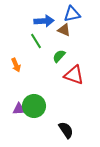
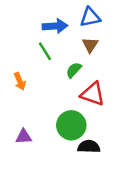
brown triangle: (64, 30) -> (90, 45), moved, turned 40
green circle: (34, 106) -> (71, 125), moved
black semicircle: (66, 130) -> (89, 147), moved, turned -54

